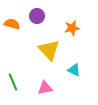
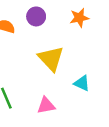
orange star: (72, 28) -> (79, 18), moved

